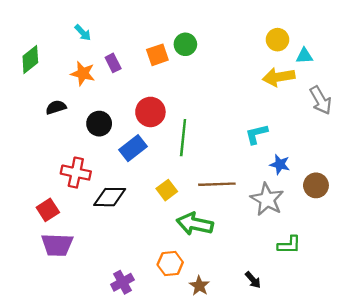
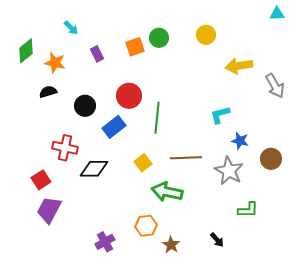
yellow circle: (278, 40) -> (206, 35), moved
cyan triangle: (304, 56) -> (277, 14), moved
orange star: (83, 73) -> (55, 63), moved
purple trapezoid: (57, 245) -> (49, 210), turned 116

